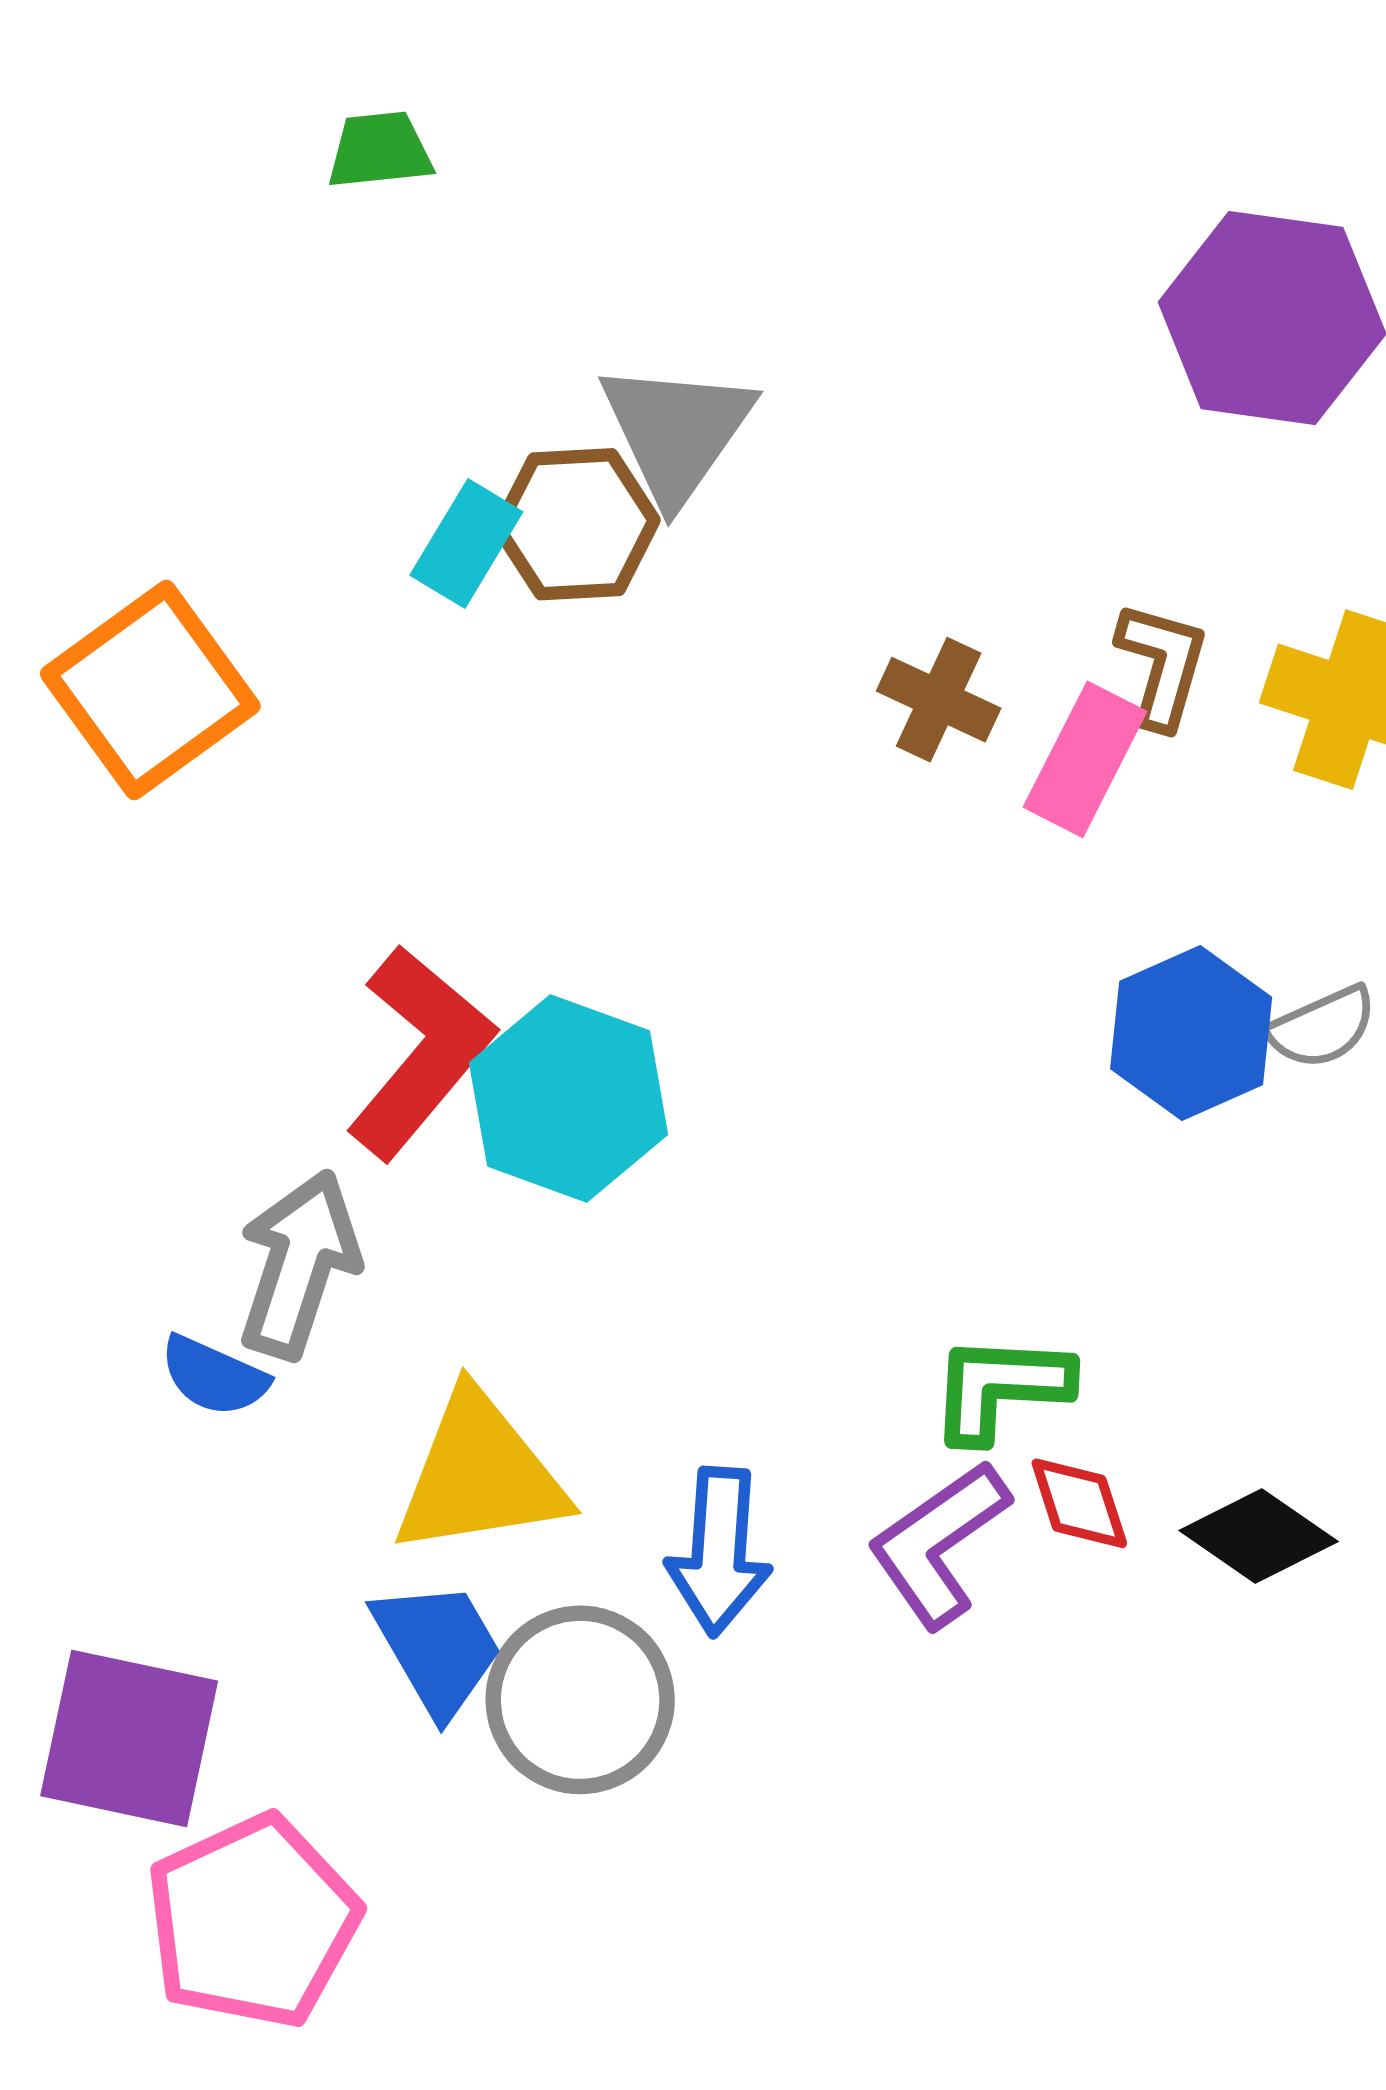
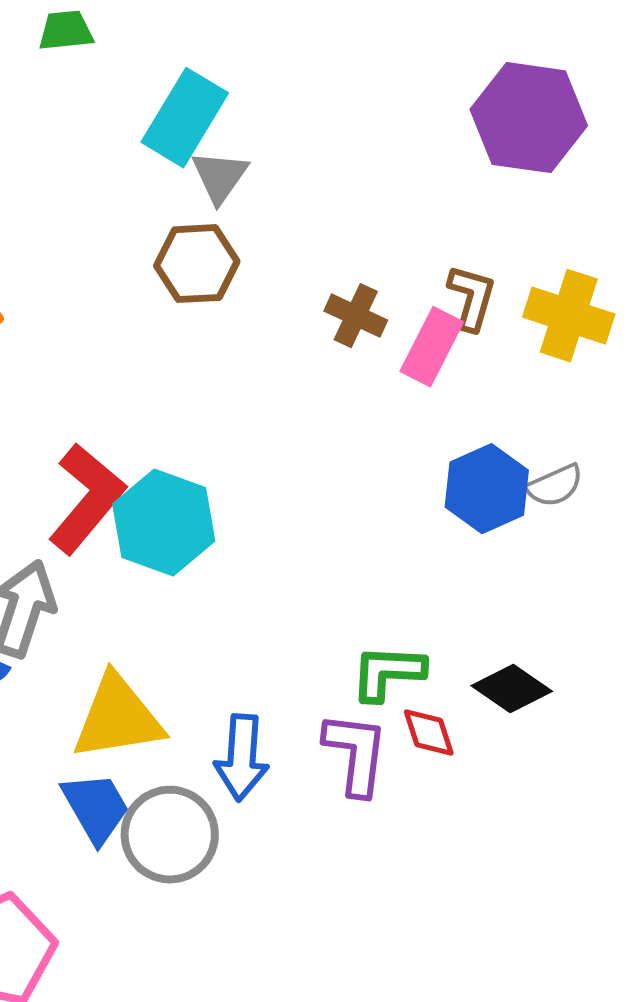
gray triangle: (676, 432) -> (220, 177), size x0.7
brown hexagon: (576, 524) -> (197, 264), moved
cyan rectangle: (466, 543) -> (185, 118), moved, size x1.5
black diamond: (1259, 1536) -> (512, 689), moved
purple L-shape: (939, 1544) -> (356, 754), turned 132

